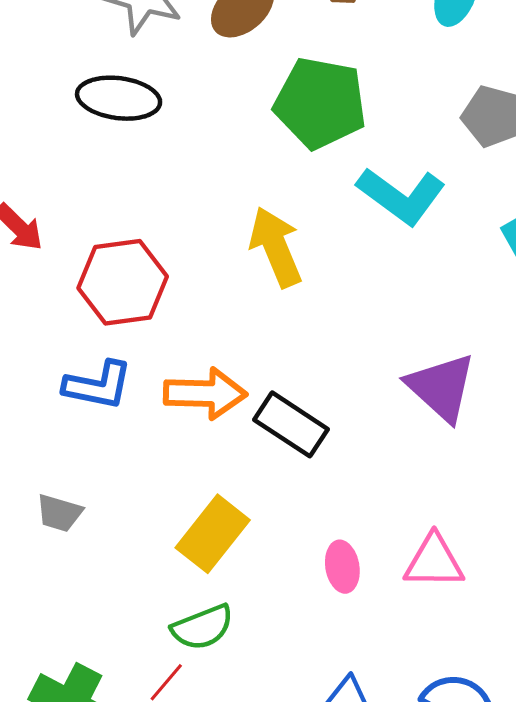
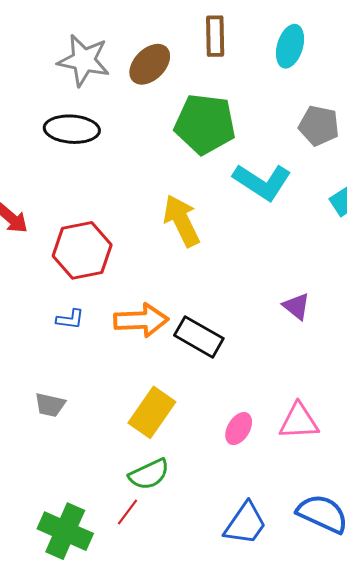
blue L-shape: (98, 385) -> (70, 319), size x0.6
purple triangle: (441, 387) -> (296, 306), size x0.6
pink ellipse: (342, 567) -> (239, 429), turned 44

